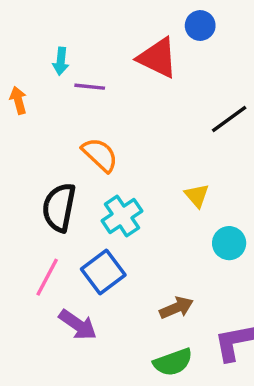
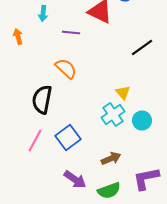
purple line: (90, 87) -> (71, 32), moved
cyan cross: (122, 216) -> (113, 114), moved
purple arrow: (78, 325) -> (75, 180), moved

